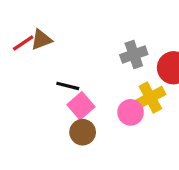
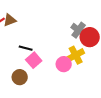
gray cross: (134, 55) -> (79, 30), moved, turned -35
brown circle: (83, 132) -> (20, 77), moved

